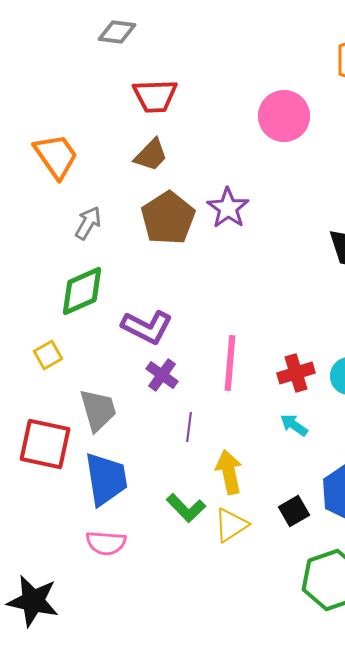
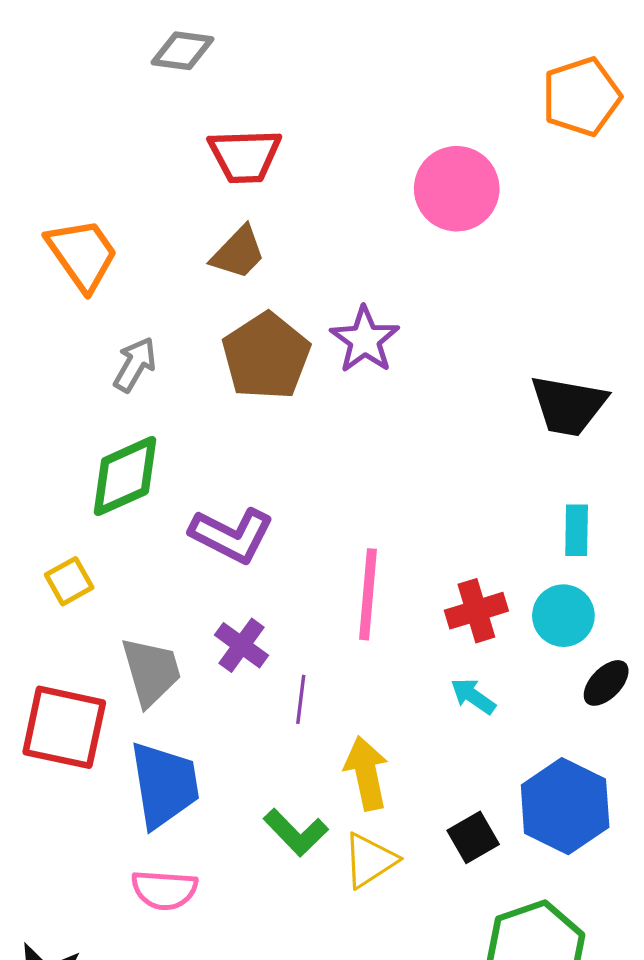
purple cross: (162, 375) -> (242, 645), moved

